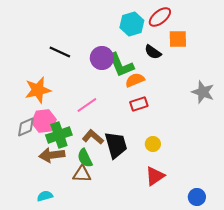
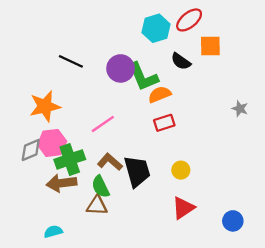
gray star: (203, 92) -> (240, 109), size x0.6
blue circle: (197, 197) -> (233, 221), moved

